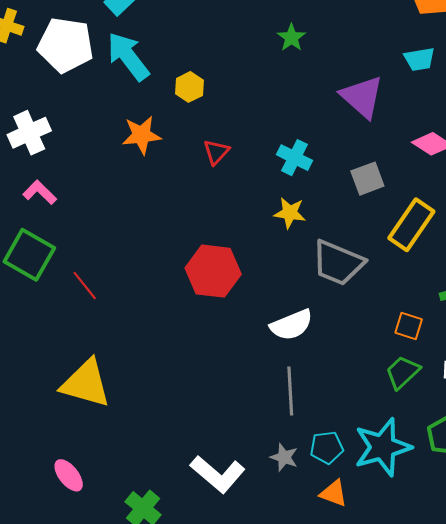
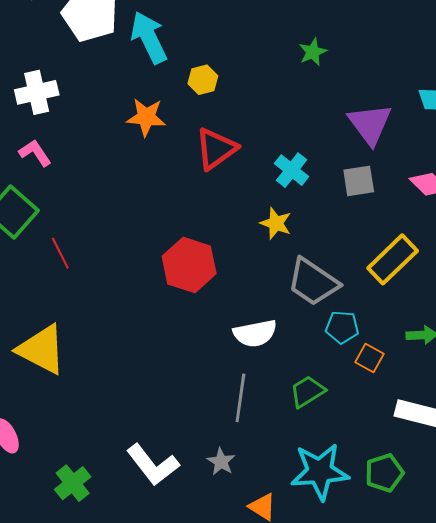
red triangle: (216, 152) -> (216, 149), size x1.6
gray square: (367, 179) -> (359, 181), moved
green trapezoid: (403, 372) -> (307, 391), moved
cyan pentagon: (327, 448) -> (342, 327), moved

